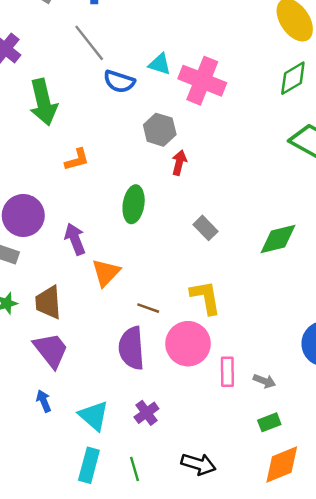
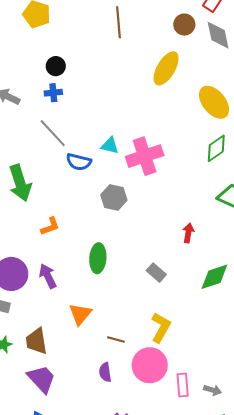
pink cross: (202, 81) -> (145, 156), turned -36
red arrow: (179, 163) -> (188, 233), moved
purple arrow: (75, 239) -> (48, 276), moved
yellow L-shape: (206, 297) -> (161, 327), turned 44
purple semicircle: (132, 348) -> (105, 372), size x0.6

